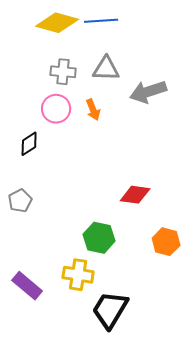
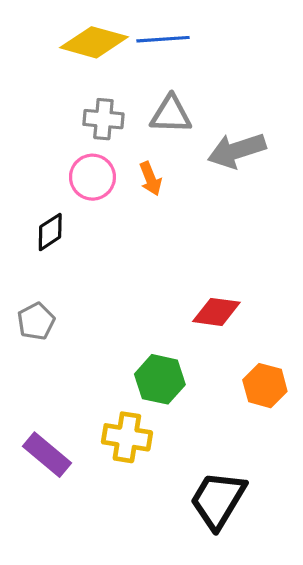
black trapezoid: (110, 310) -> (218, 500), moved

